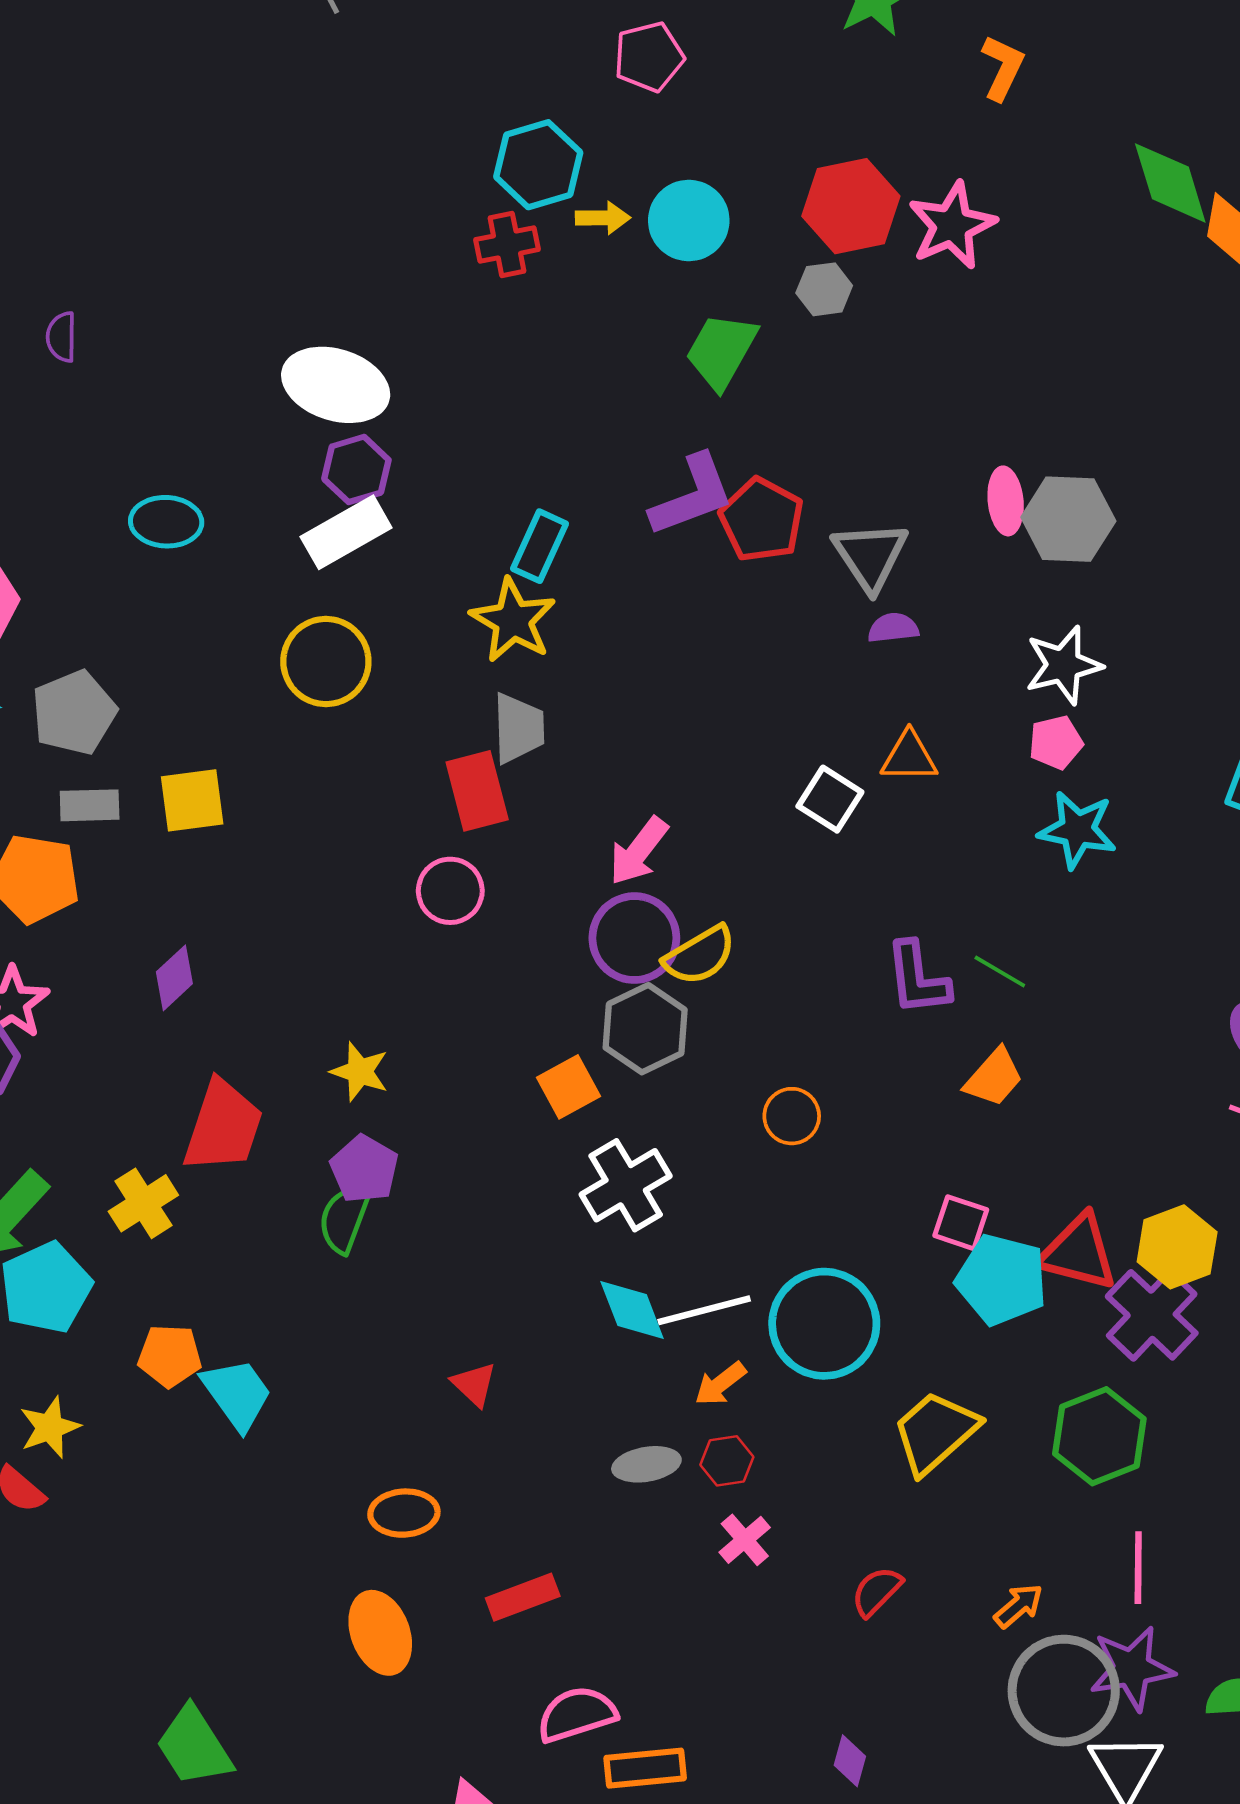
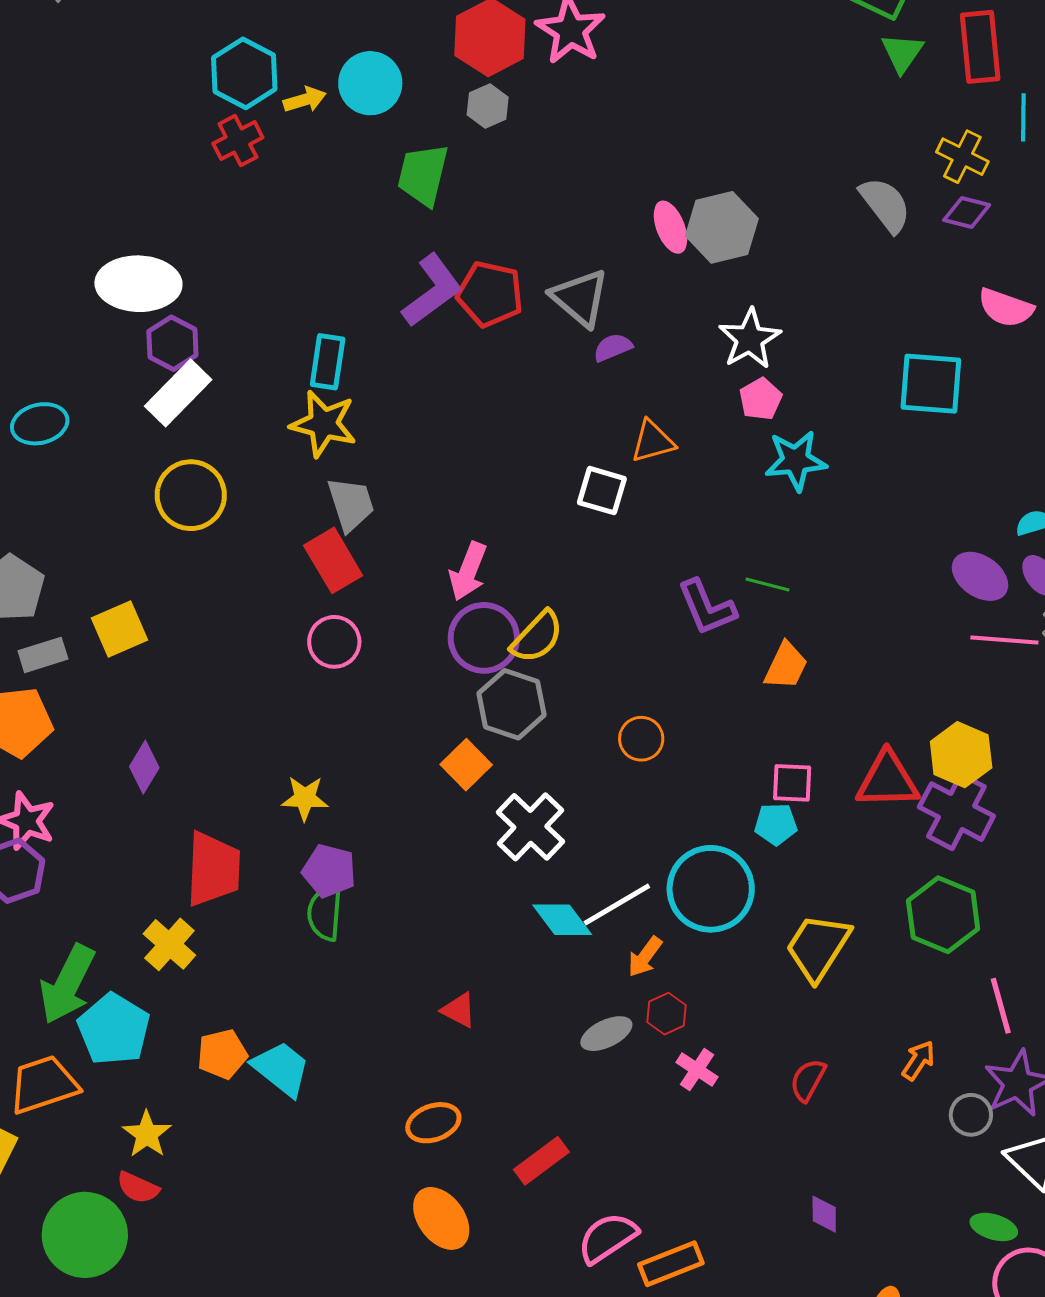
cyan pentagon: (1002, 1280) -> (776, 824), moved, size x0.6
gray circle: (1064, 1691) -> (971, 1115), size x0.5

